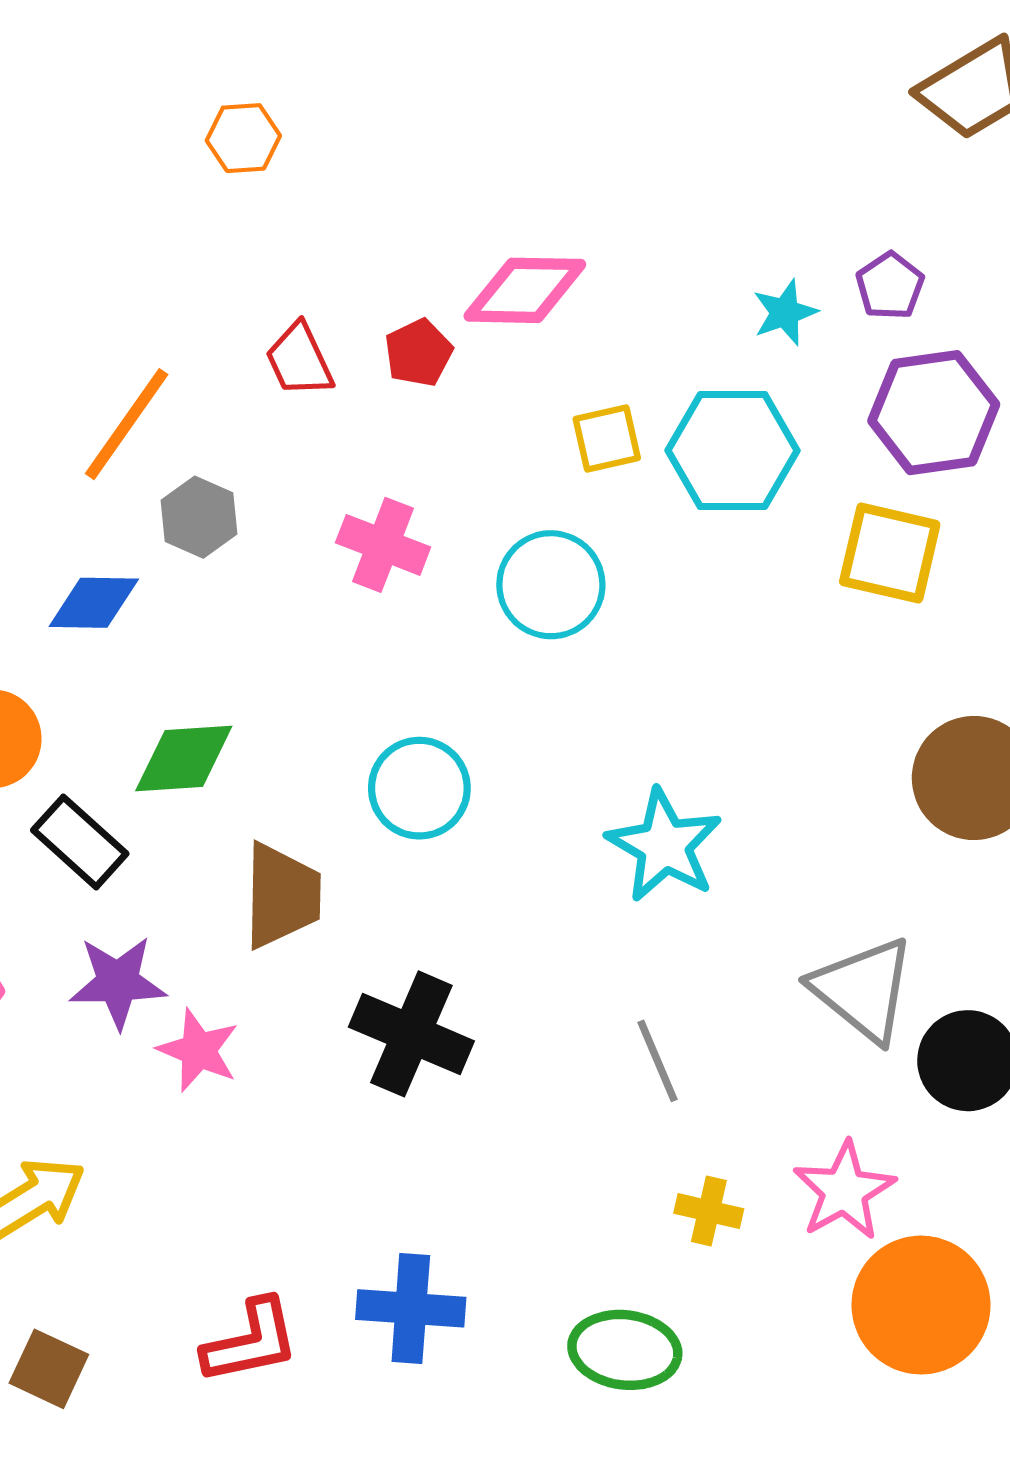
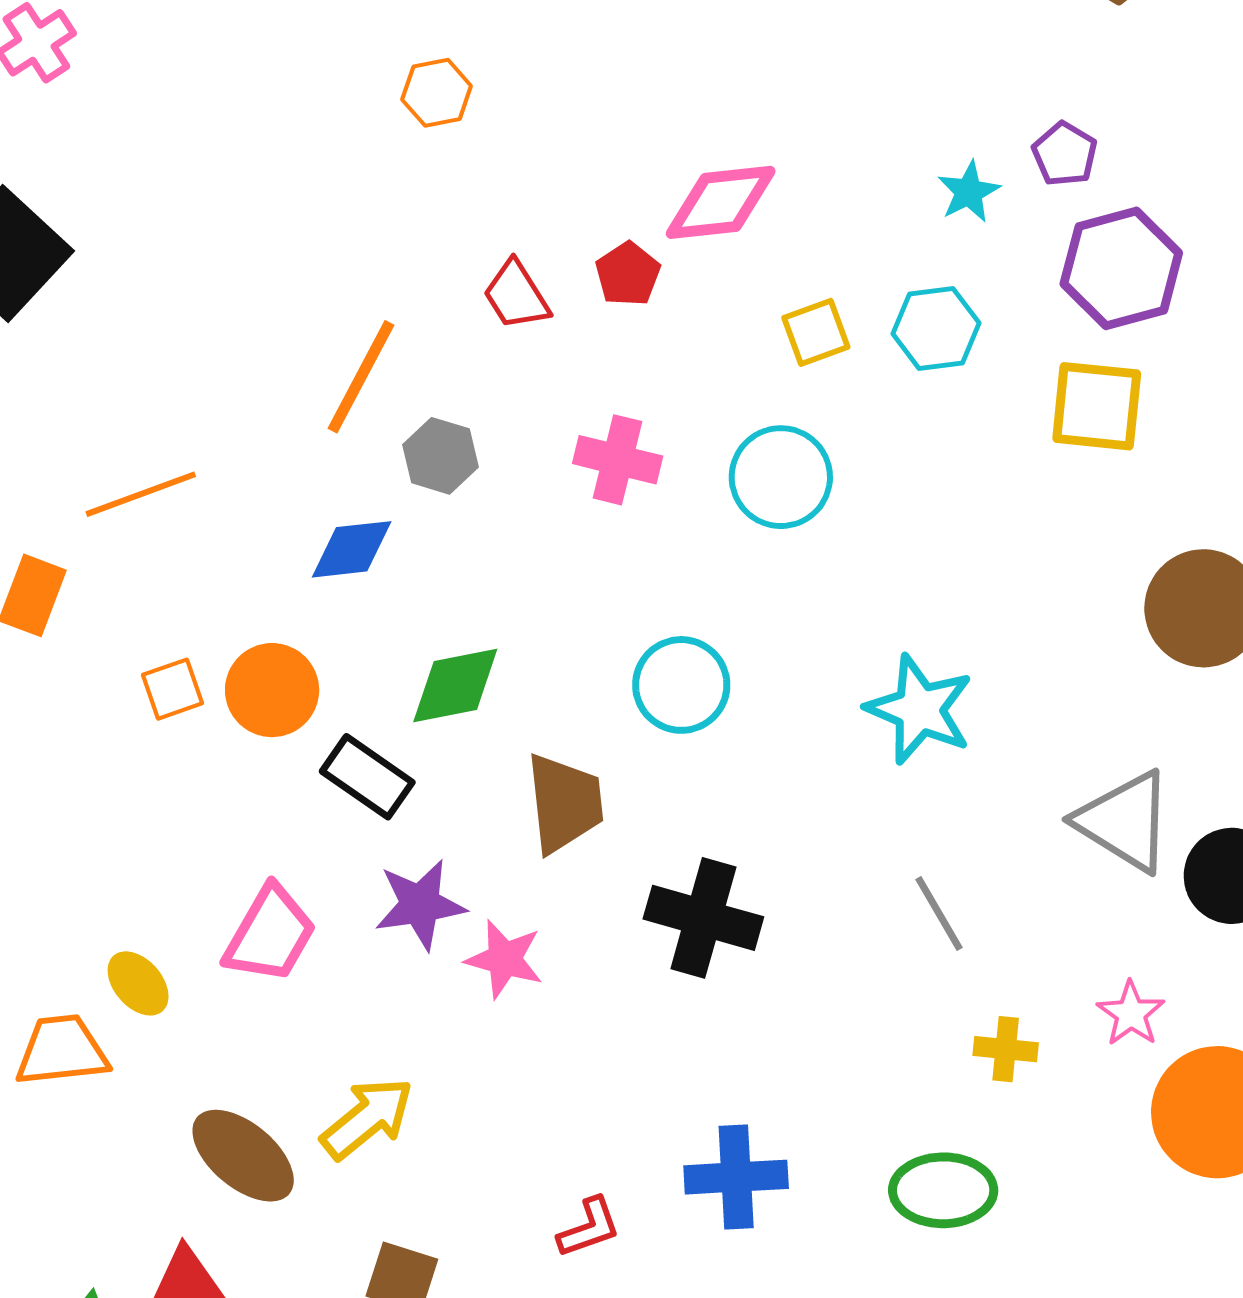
cyan hexagon: (733, 450) -> (936, 328), size x0.7
pink star: (844, 1191) -> (1131, 1014), size x0.7
red L-shape: (251, 1341) -> (589, 1228), size x0.7

